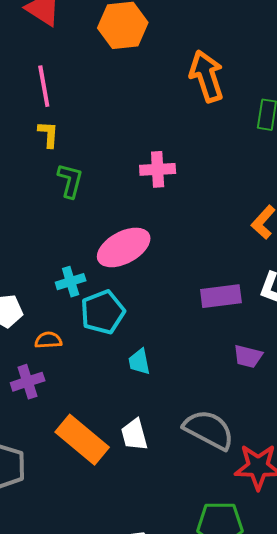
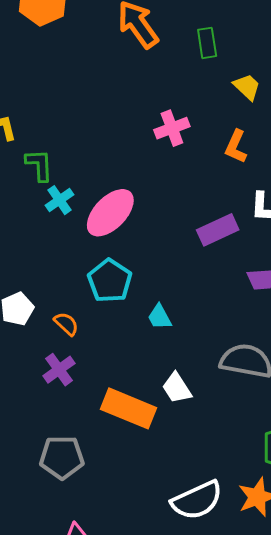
pink cross: (158, 169) -> (172, 128), moved
cyan cross: (71, 282) -> (59, 200), moved
orange semicircle: (48, 340) -> (66, 324), turned 64

